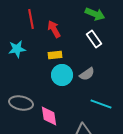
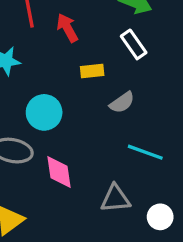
yellow rectangle: (55, 55) -> (92, 71), moved
cyan circle: (62, 75) -> (44, 112), moved

